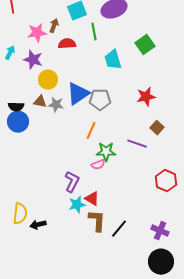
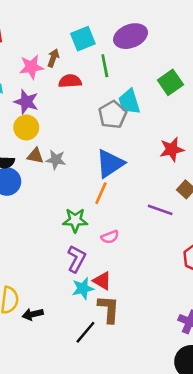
yellow circle: (48, 80) -> (26, 127), moved
blue triangle: (78, 94) -> (110, 164), moved
gray pentagon: (100, 100) -> (113, 115), moved, turned -30
green star: (106, 152) -> (75, 220), moved
black line: (119, 229) -> (85, 332), moved

